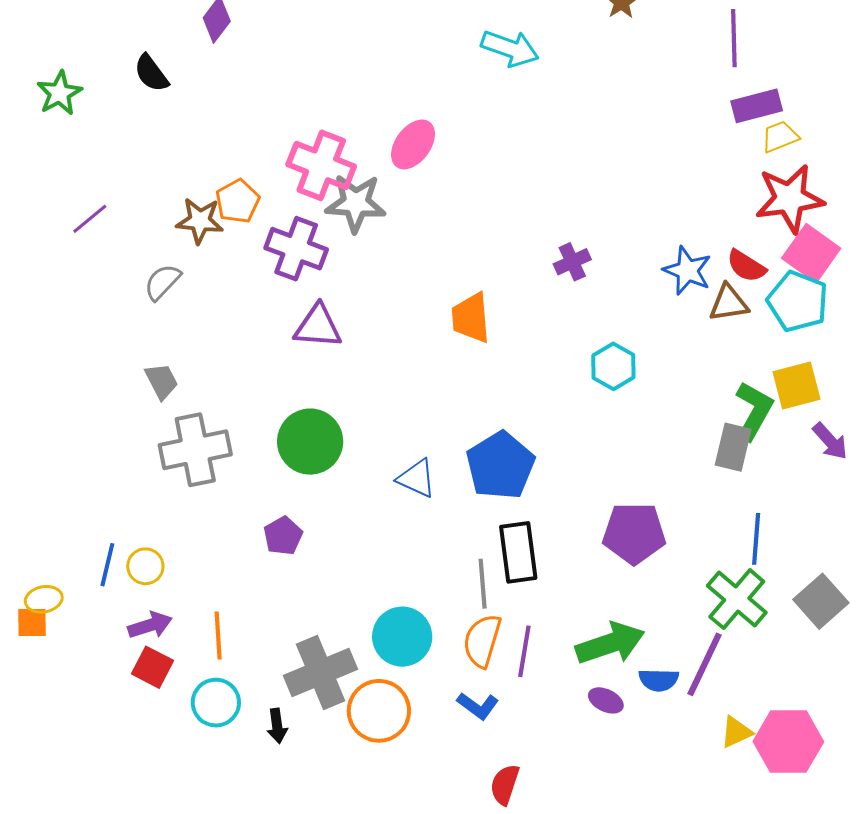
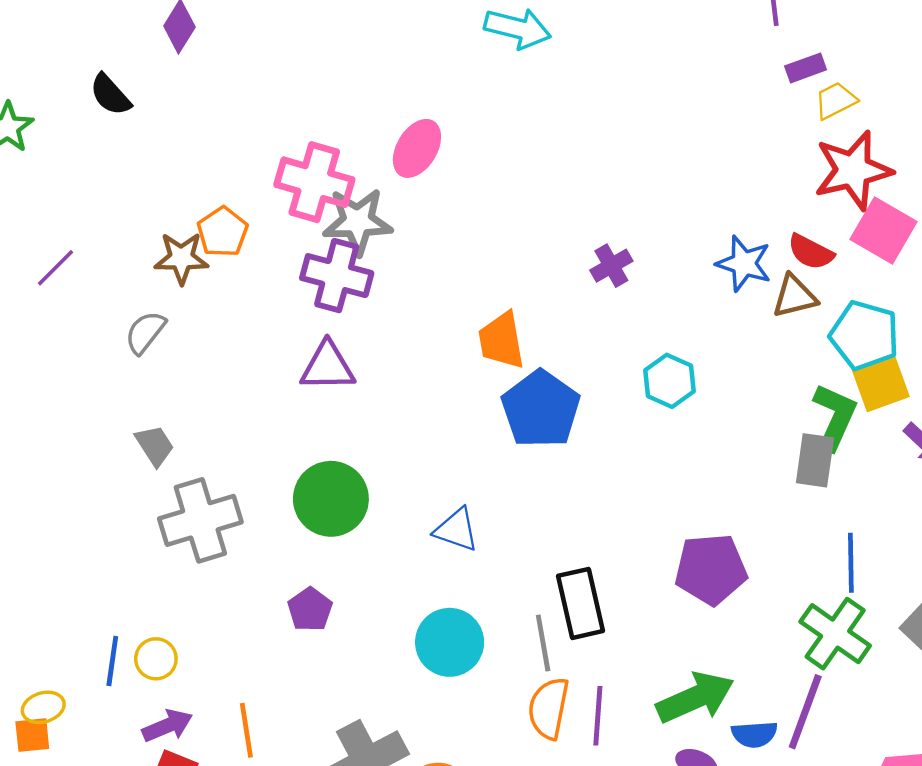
purple rectangle: (757, 106) -> (806, 68), size x0.7
purple cross: (296, 249) -> (337, 276), moved
cyan pentagon: (798, 301) -> (864, 335), moved
blue pentagon: (500, 466) -> (541, 409), moved
cyan circle: (402, 637) -> (450, 642), moved

